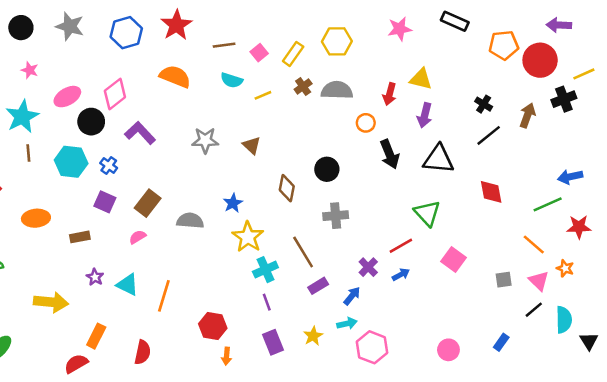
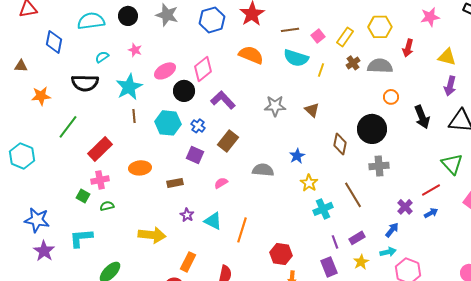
cyan semicircle: (232, 80) -> (296, 58), size x1.4
red arrow: (390, 94) -> (408, 48), moved
yellow line: (263, 95) -> (321, 70), turned -48
orange circle: (366, 123) -> (391, 97), moved
black circle: (327, 169) -> (372, 129), size x1.5
brown rectangle: (148, 203) -> (228, 141), moved
yellow star: (248, 237) -> (309, 183), size x0.7
purple rectangle: (318, 286) -> (357, 238), moved
purple line: (267, 302) -> (335, 242), moved

